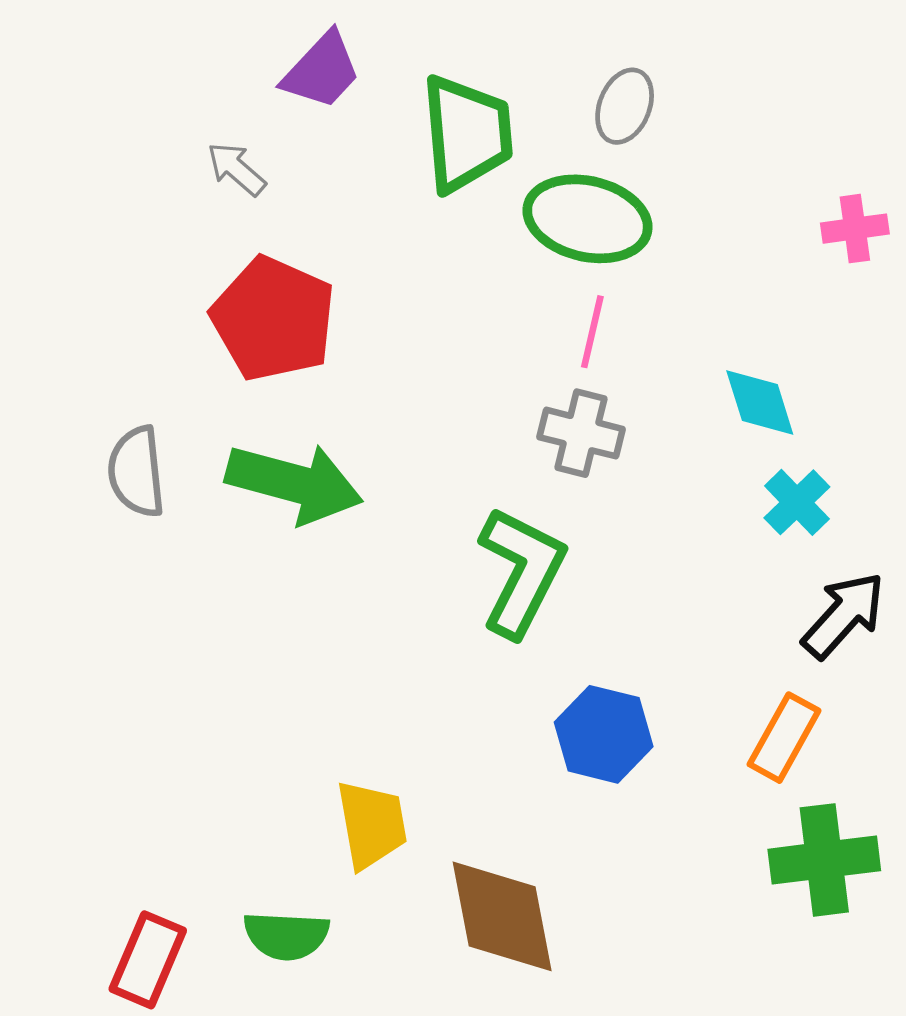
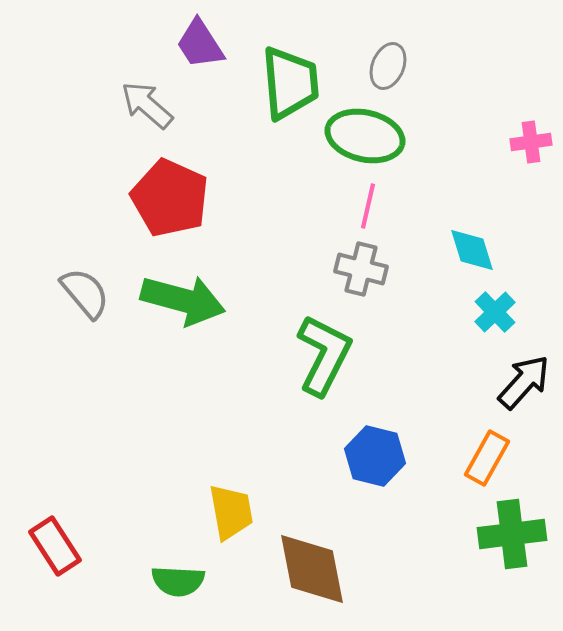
purple trapezoid: (322, 71) -> (200, 44), turned 104
gray arrow: (236, 169) -> (147, 105), size x1.4
gray semicircle: (136, 472) -> (85, 293), turned 146
red rectangle: (148, 960) -> (55, 546), moved, turned -56

